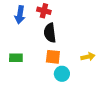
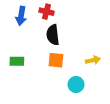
cyan circle: (62, 74) -> (76, 84), moved

